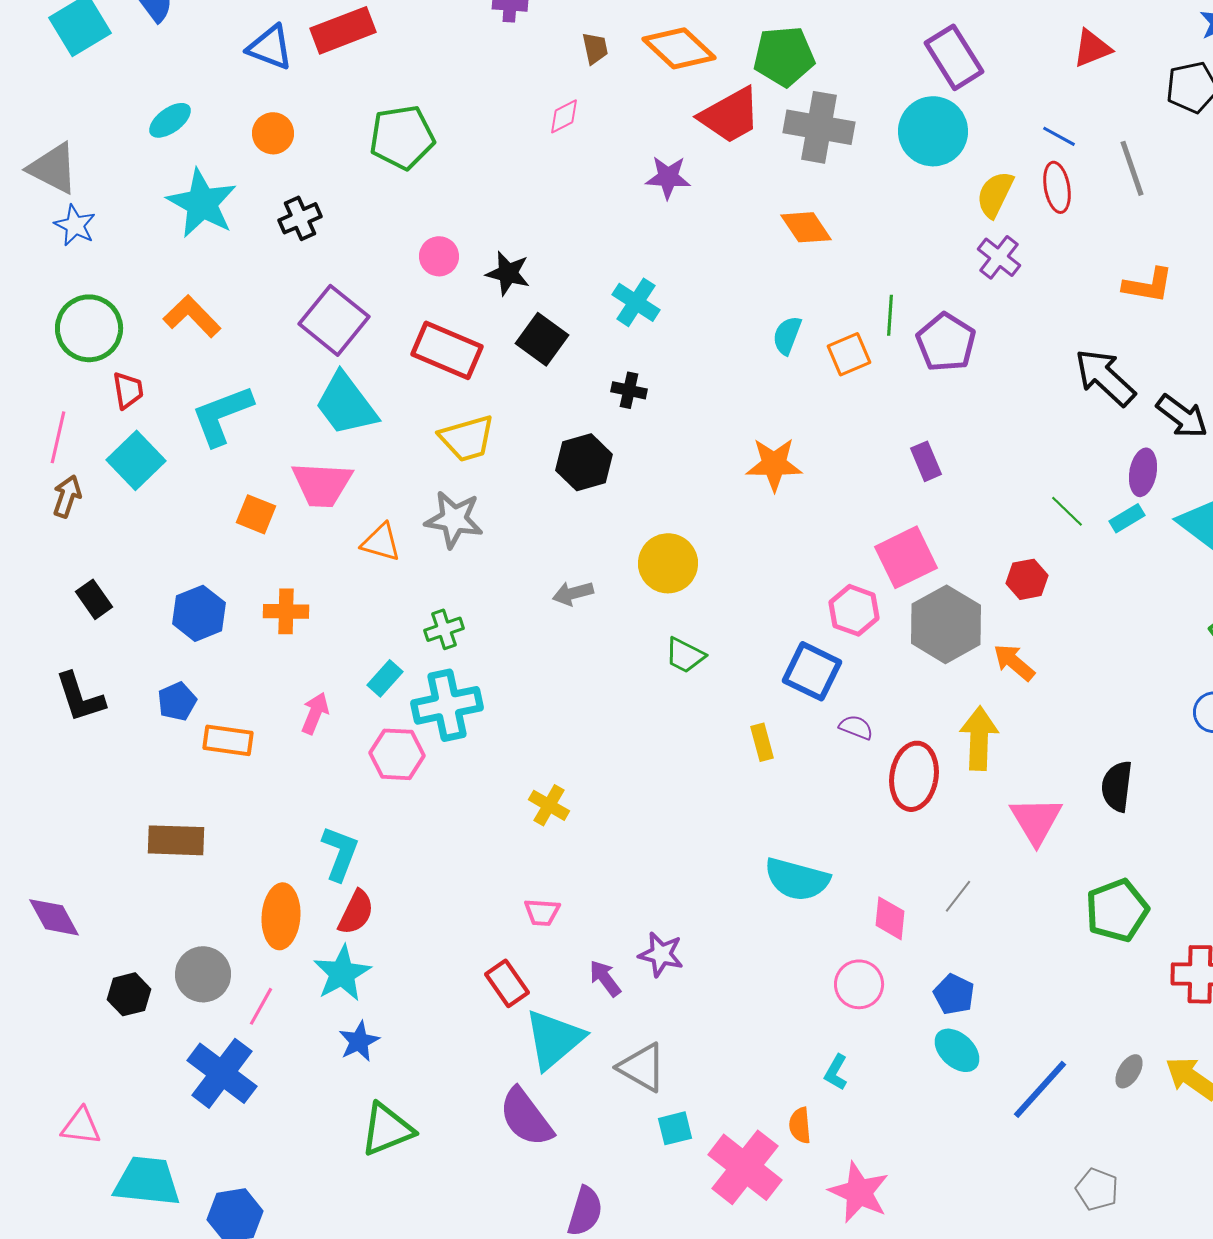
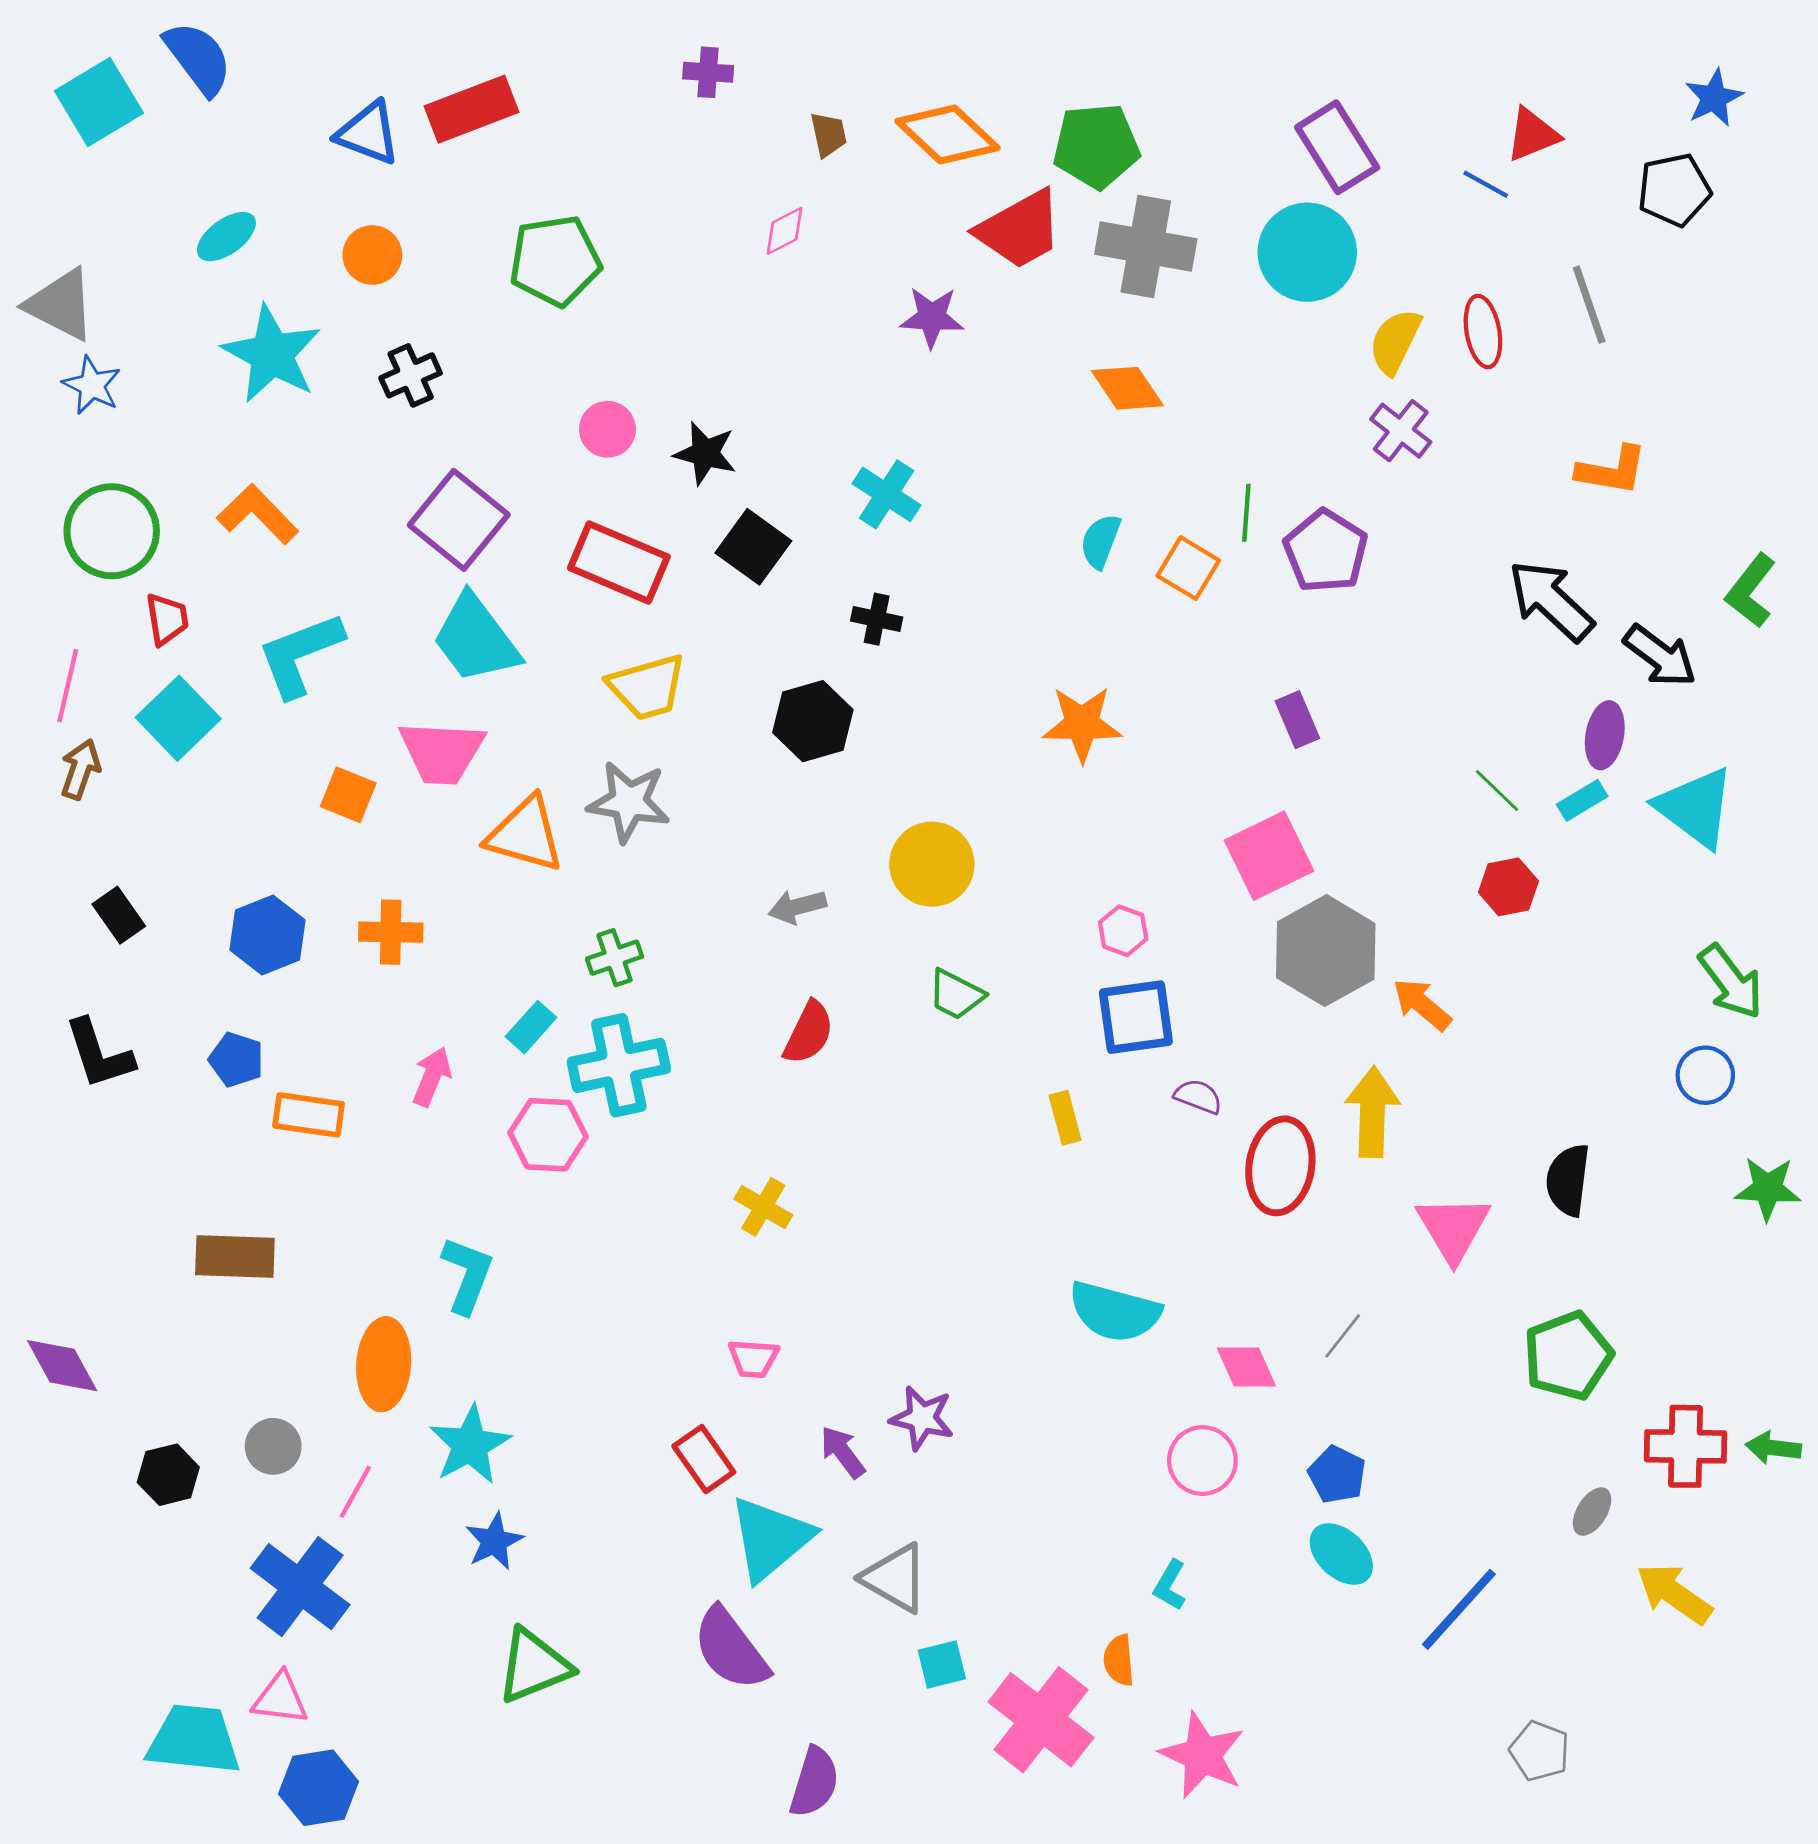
blue line: (1059, 136) -> (1486, 184), moved
orange square: (849, 354) -> (1188, 568), turned -36
orange triangle: (381, 542) -> (525, 834), size x1.4
red hexagon: (1027, 579) -> (1508, 887), moved
pink hexagon: (854, 610) -> (1123, 931), moved, size x0.7
blue square: (812, 671) -> (1136, 1017), turned -34
blue pentagon: (177, 701) -> (236, 1060), turned -30
red semicircle: (356, 912) -> (809, 1033), moved
pink diamond: (890, 918) -> (1246, 1367), turned -30
gray circle: (203, 974) -> (273, 1446), size x0.7
gray ellipse: (1129, 1071) -> (1592, 1512), moved
pink triangle: (81, 1126) -> (280, 1699), moved

